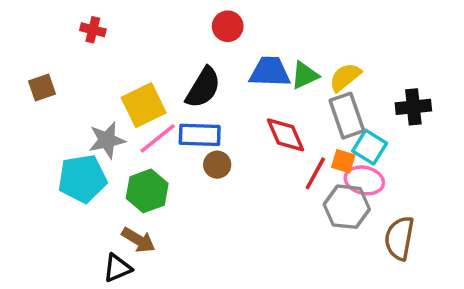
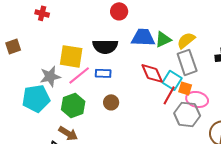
black semicircle: (203, 88) -> (105, 46), turned 60
yellow square: (144, 105) -> (71, 56), turned 35
blue rectangle: (200, 135) -> (103, 73), size x0.7
cyan square: (370, 147) -> (172, 80), moved
brown circle: (217, 165) -> (111, 102), moved

